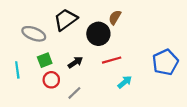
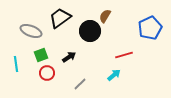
red line: (112, 60) -> (124, 55), moved
blue pentagon: (165, 62) -> (150, 28), moved
gray line: (74, 93) -> (80, 84), moved

